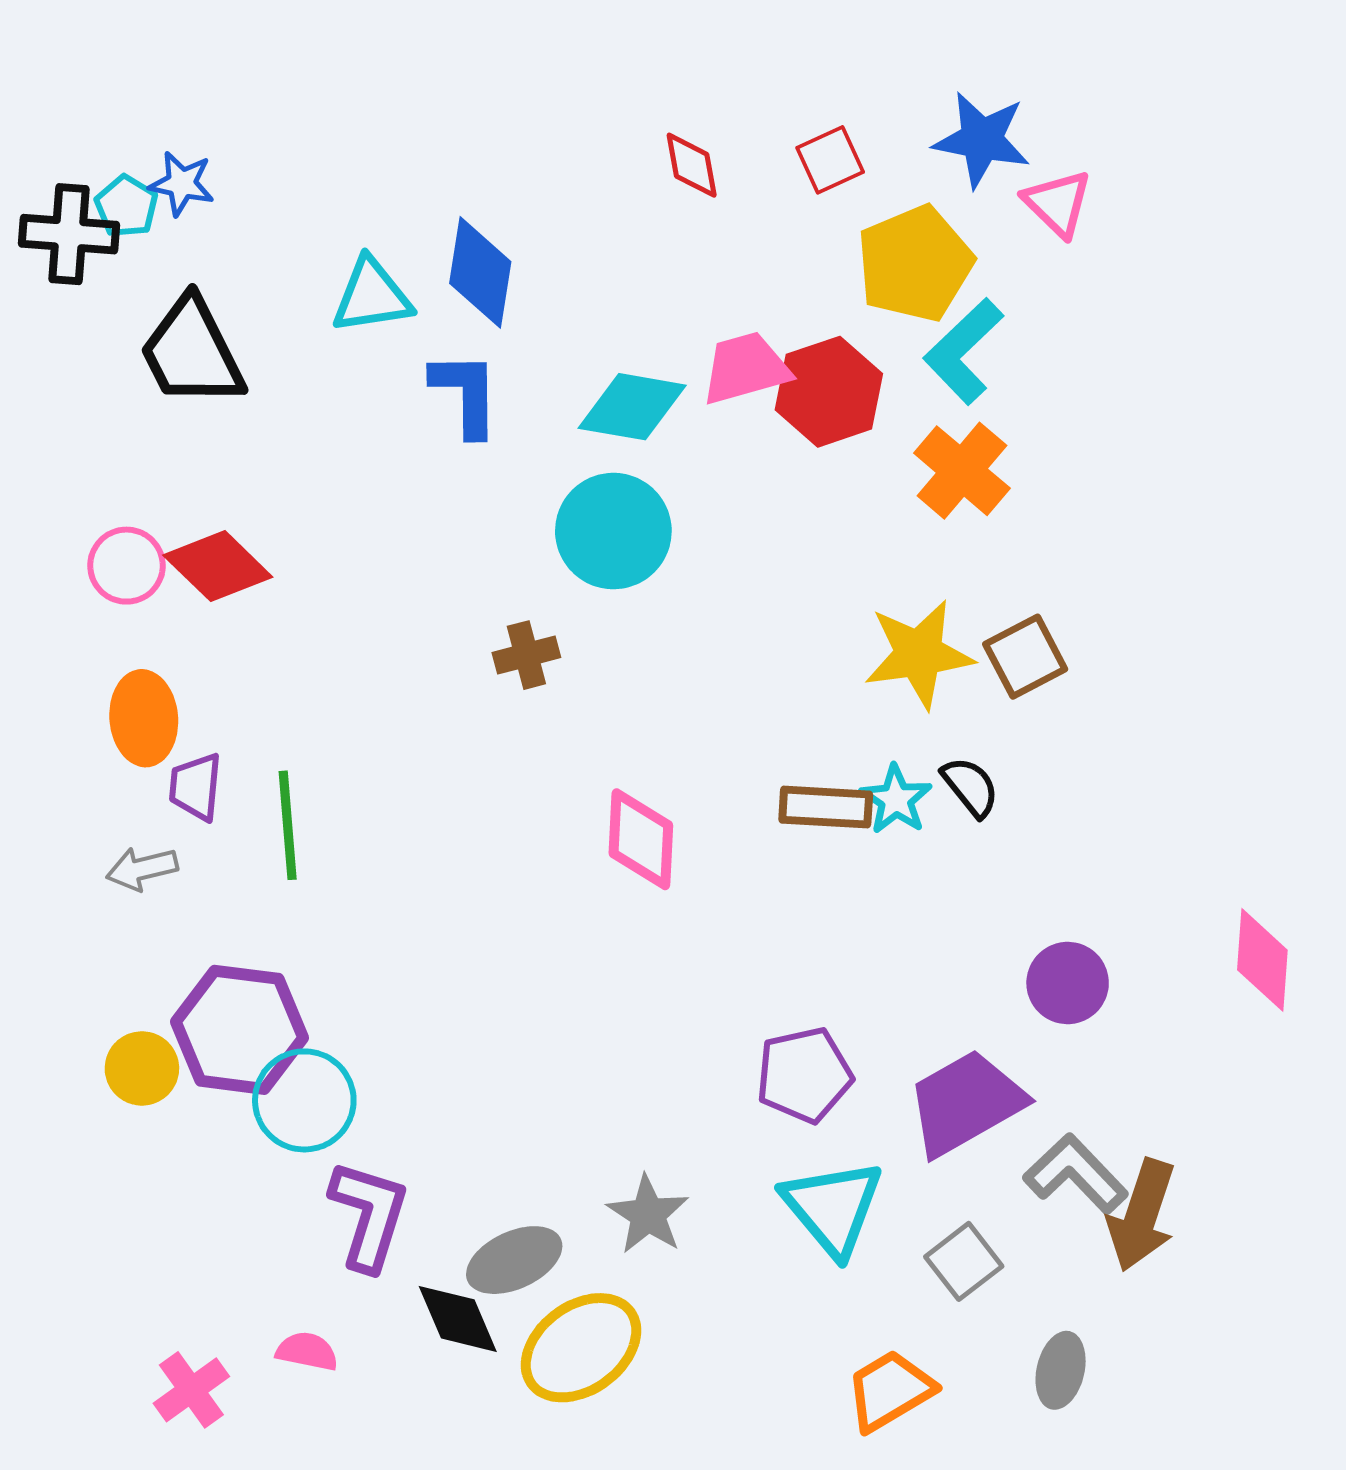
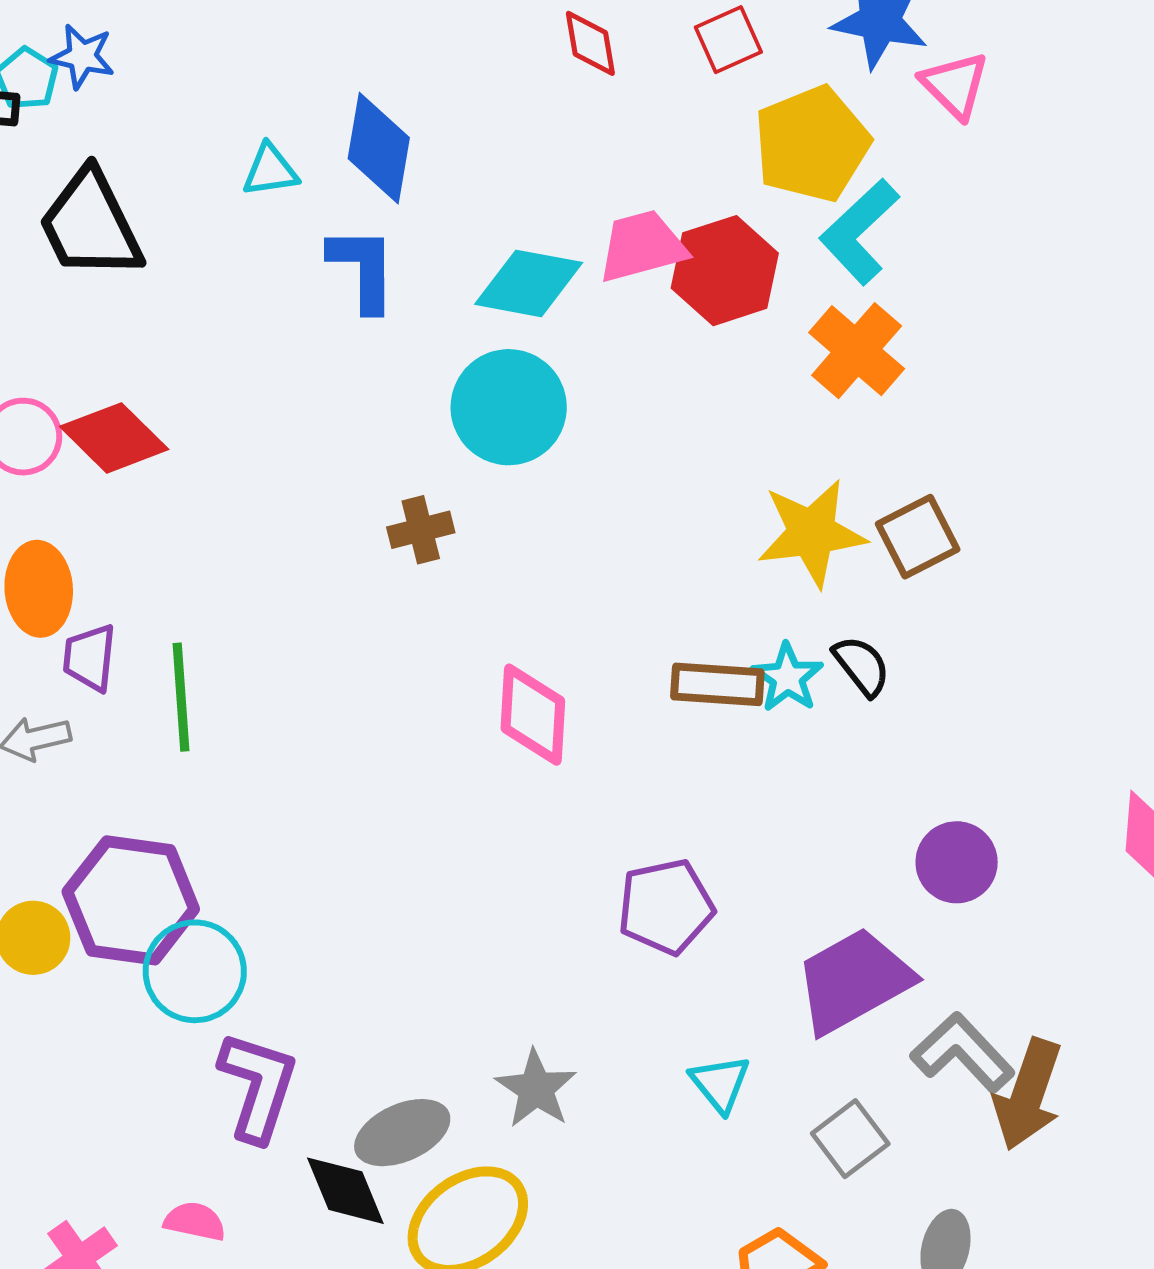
cyan triangle: (372, 296) -> (270, 170), size x0.7
purple pentagon: (804, 1075) -> (666, 907), moved
cyan triangle: (833, 1208) -> (720, 1084), size x0.6

